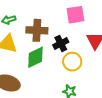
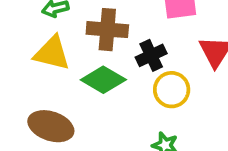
green diamond: (35, 57) -> (103, 80), turned 55

